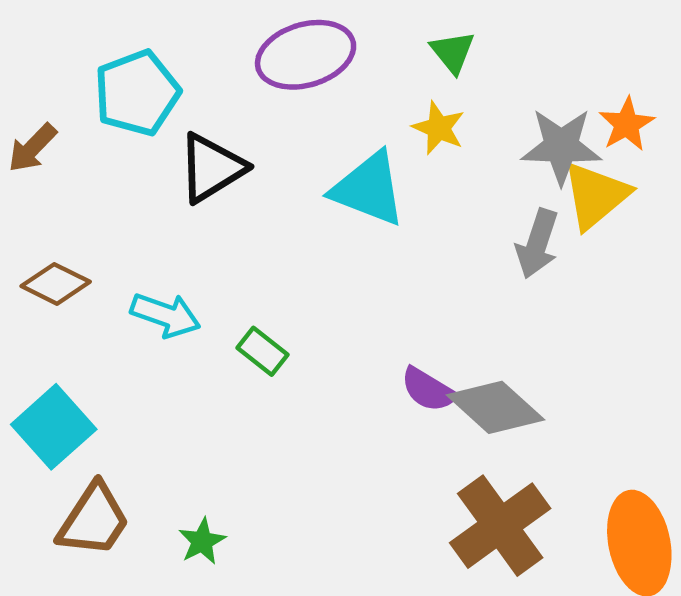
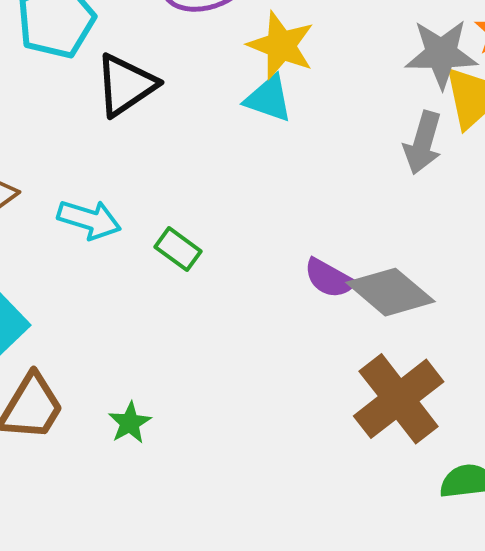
yellow star: (439, 128) -> (281, 46), moved, size x1.4
cyan triangle: (369, 189) -> (269, 99), size x0.7

